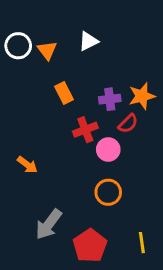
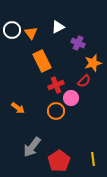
orange rectangle: (64, 93) -> (42, 61), size x1.5
purple cross: (110, 99) -> (78, 43), moved, turned 32
orange circle: (108, 192) -> (56, 111), moved

